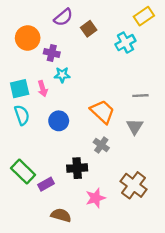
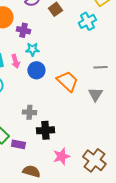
blue circle: (59, 121) -> (36, 70), moved
gray cross: (101, 145) -> (29, 112), moved, turned -32
purple rectangle: (46, 184) -> (18, 144), turned 40
brown cross: (134, 185) -> (94, 160), moved

